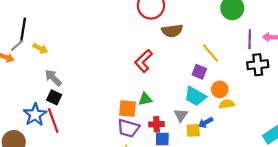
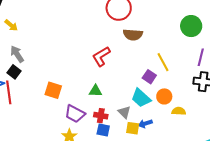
yellow semicircle: (227, 104) -> (179, 111), moved
orange square: (127, 109) -> (53, 90), moved
gray triangle: (181, 115) -> (124, 112), turned -32

